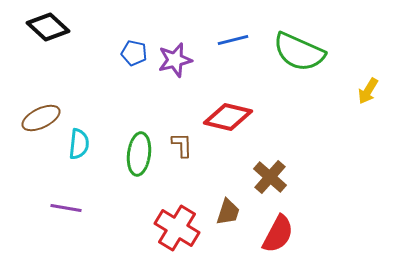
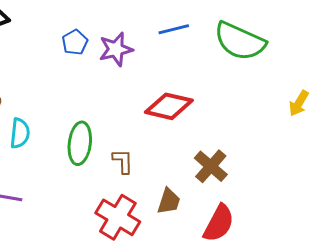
blue pentagon: (134, 53) -> (75, 42), turned 30
yellow arrow: (368, 91) -> (299, 103), moved
brown L-shape: (182, 145) -> (123, 161), moved

